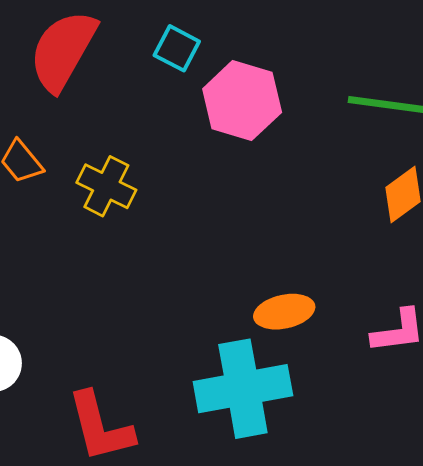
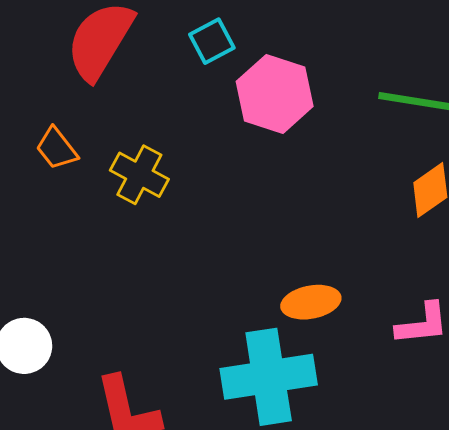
cyan square: (177, 48) -> (212, 41), turned 33

